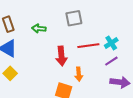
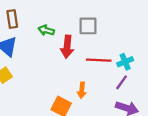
red arrow: (61, 56) -> (67, 47), moved
purple line: (111, 61) -> (122, 82), turned -32

